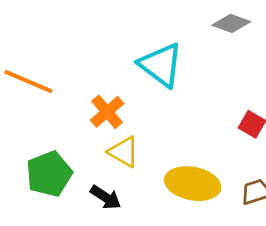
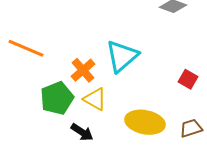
cyan triangle: (161, 65) -> (122, 56), moved, turned 42
green pentagon: (49, 174) -> (57, 98), moved

